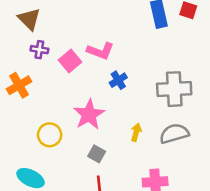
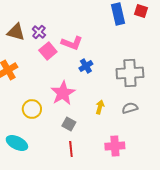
brown triangle: (29, 19) -> (16, 32), moved, turned -30
purple cross: (39, 50) -> (39, 32), moved, turned 32
gray semicircle: (174, 134) -> (130, 108), size x0.7

